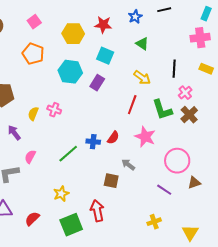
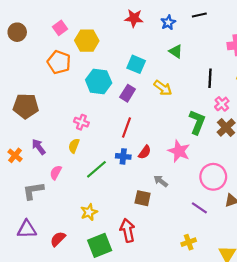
red star: (103, 25) -> (134, 18), moved
yellow hexagon: (73, 34) -> (87, 41), moved
yellow arrow: (142, 78) -> (163, 88), moved
red line: (132, 105) -> (126, 128), moved
green L-shape: (162, 110) -> (197, 122), turned -140
yellow semicircle: (33, 114) -> (74, 146), moved

